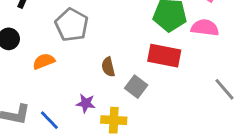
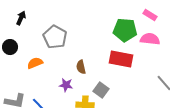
gray square: (136, 87) -> (101, 90), moved
purple star: (86, 103) -> (66, 85), moved

